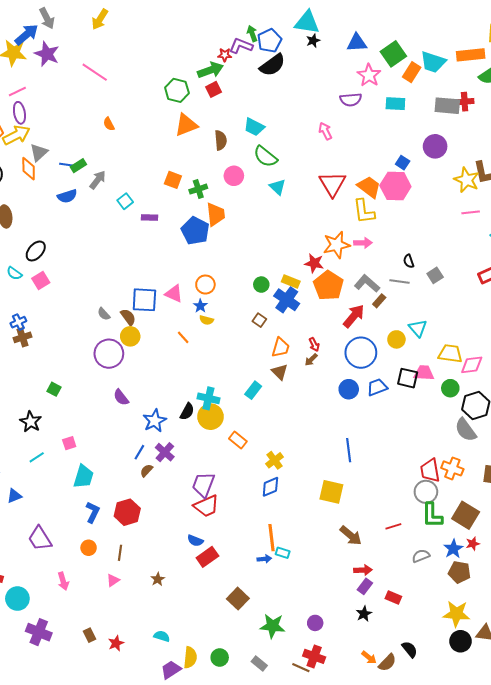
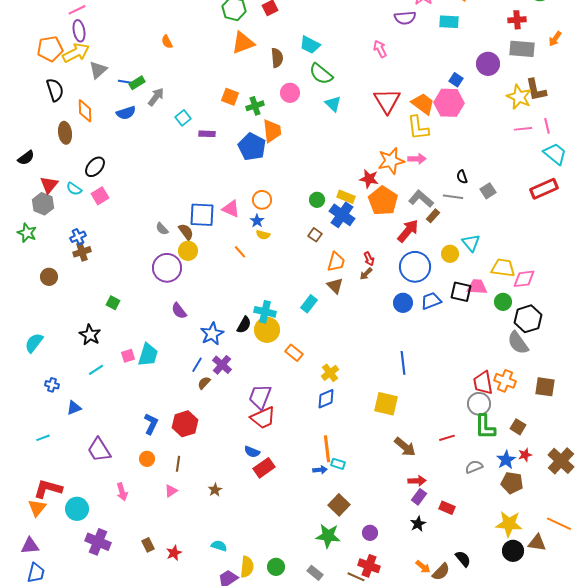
gray rectangle: (447, 106) -> (522, 49), moved
orange diamond: (29, 169) -> (85, 111), moved
cyan trapezoid: (83, 477) -> (148, 355), moved
brown square: (466, 515) -> (518, 427), size x0.6
brown square: (238, 599) -> (339, 505), moved

